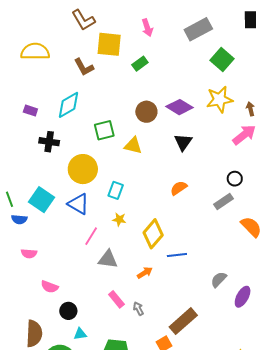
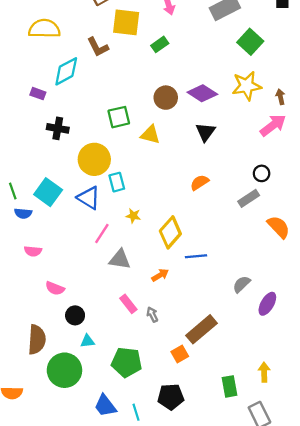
cyan diamond: (69, 105) -> (66, 71), moved
cyan rectangle: (116, 190) -> (117, 182), moved, turned -36

